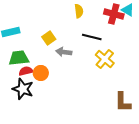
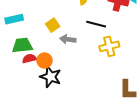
yellow cross: (105, 59) -> (109, 46), turned 36
black star: (23, 89) -> (51, 77), moved

